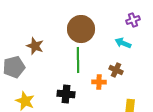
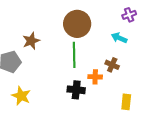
brown star: (35, 46) -> (31, 41), turned 30
black cross: (66, 94) -> (76, 90), moved

